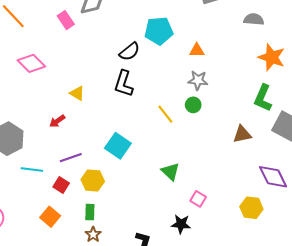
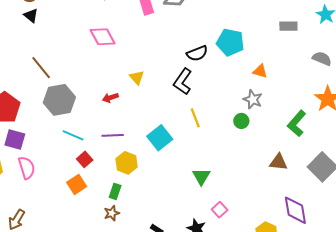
green L-shape: (263, 98) -> (297, 123), moved
yellow line: (165, 114) -> (195, 118), moved
red square: (61, 185) -> (85, 159), moved

